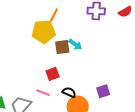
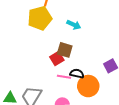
brown square: (62, 47) -> (65, 50), moved, turned 35
pink line: (43, 93) -> (64, 77), moved

